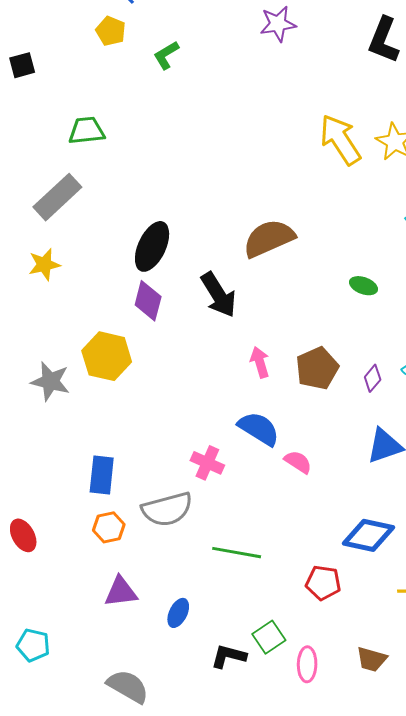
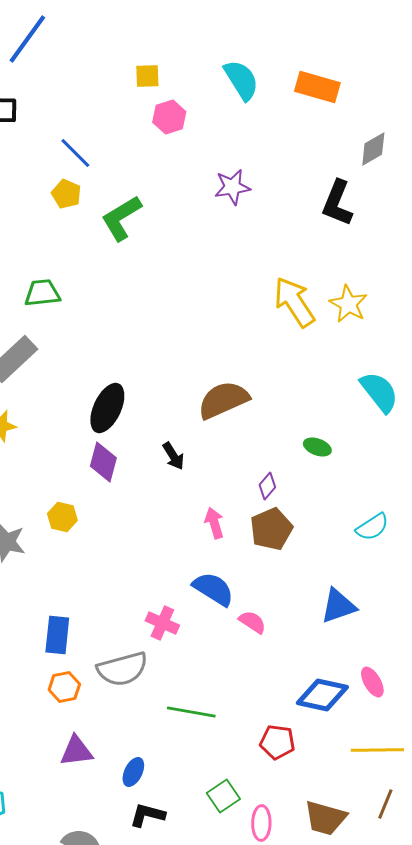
green L-shape: (166, 55) -> (121, 218), size x1.6
black arrow: (218, 295) -> (173, 456), size x0.6
yellow hexagon: (107, 356) -> (62, 517), size x0.6
purple diamond: (373, 378) -> (267, 486), moved
black L-shape: (229, 656) -> (147, 815), moved
brown trapezoid: (372, 659) -> (325, 818), size x1.4

